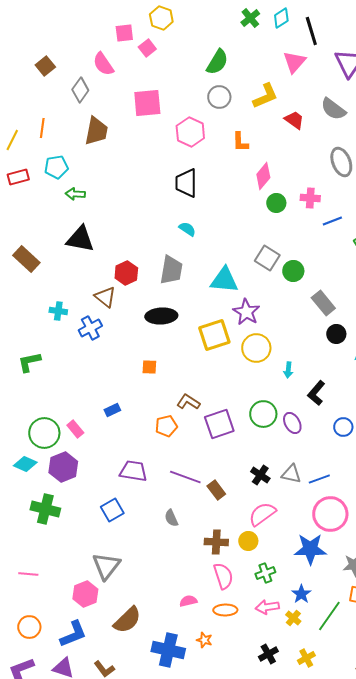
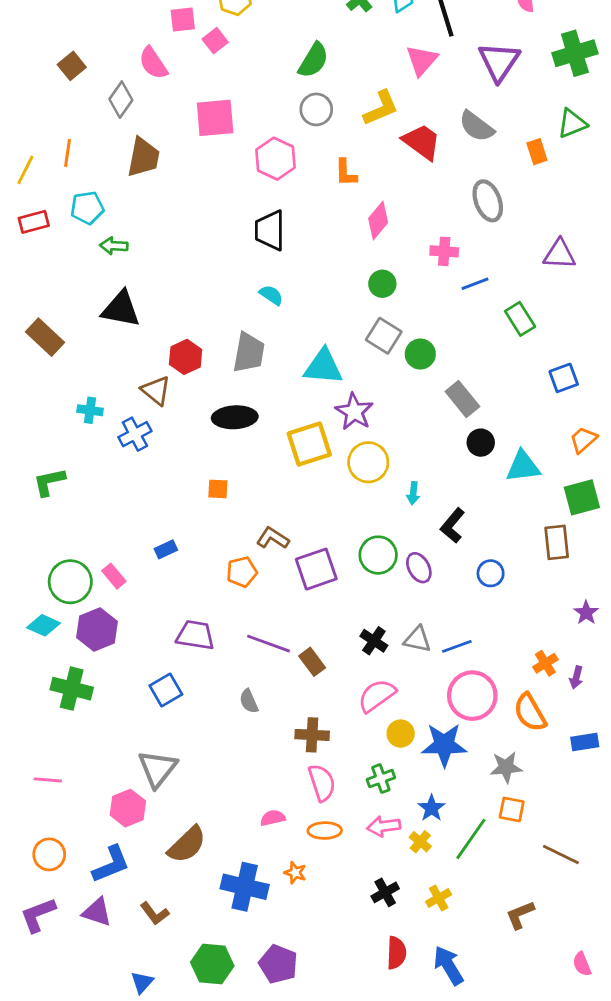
red trapezoid: (294, 120) -> (422, 142), size x1.4
green circle: (276, 203) -> (382, 284), moved
yellow circle: (248, 541) -> (401, 734), moved

